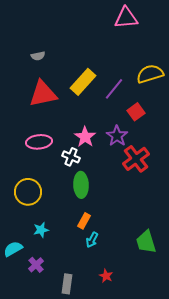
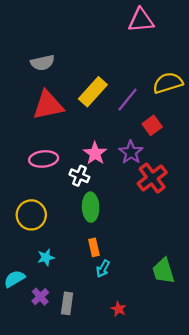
gray semicircle: (38, 56) -> (42, 63), size x1.5
orange rectangle: (84, 221) -> (94, 247), turned -42
gray rectangle: (67, 284) -> (67, 303), moved

